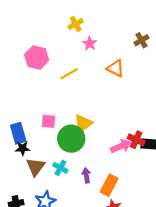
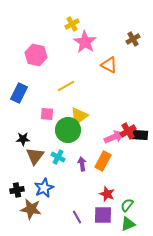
pink star: (90, 43) -> (85, 42), size x1.6
yellow line: (69, 74) -> (66, 86), moved
blue rectangle: (18, 133) -> (19, 93), moved, turned 42
red cross: (136, 140) -> (128, 131), turned 35
orange rectangle: (109, 185) -> (103, 161), moved

